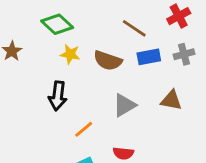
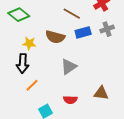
yellow star: (70, 54) -> (29, 43), moved
brown triangle: (171, 100) -> (101, 93), moved
orange line: (84, 129) -> (32, 85), moved

